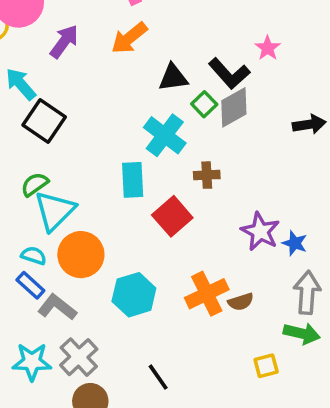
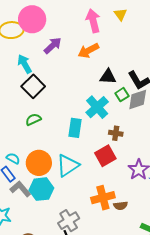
green semicircle: (35, 184) -> (33, 119), moved
cyan triangle: (55, 211) -> (68, 166), moved
red square: (172, 216) -> (105, 156), moved
cyan hexagon: (134, 295) -> (41, 189), moved
gray cross: (79, 357) -> (69, 221), moved

